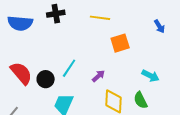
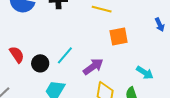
red semicircle: (21, 73) -> (17, 55), size x0.7
purple arrow: (98, 76) -> (93, 67), size x1.5

